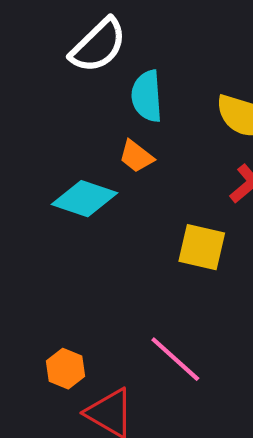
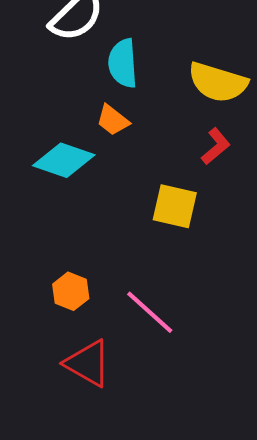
orange hexagon: (65, 369) -> (71, 291), moved

